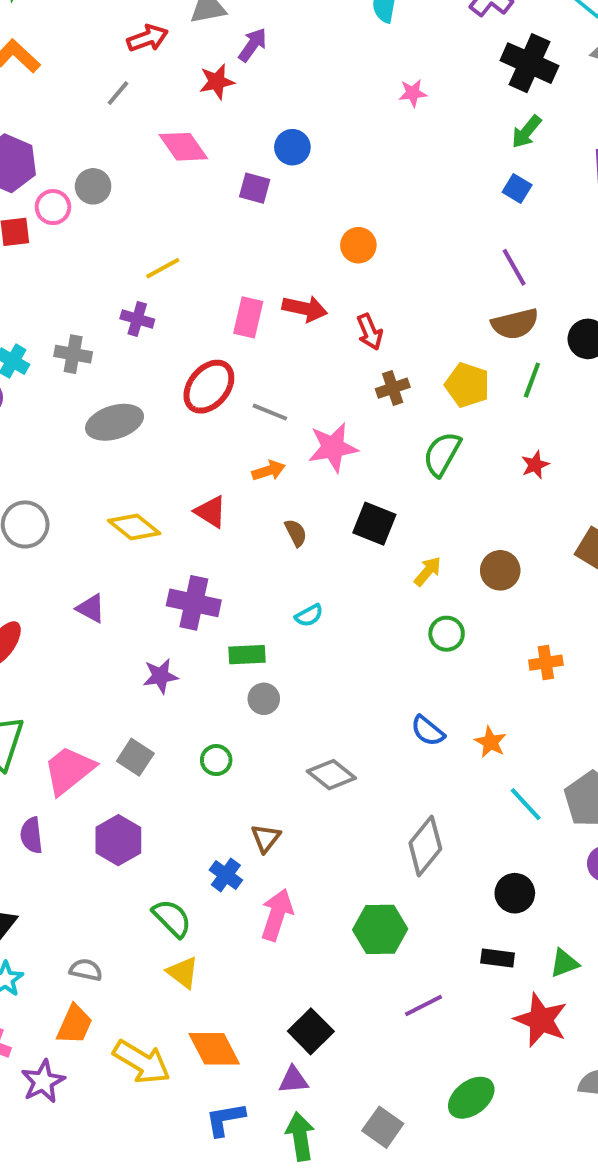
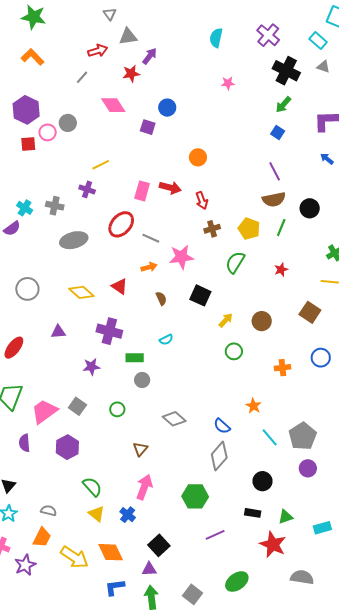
purple triangle: (91, 608) -> (58, 332), turned -35
blue semicircle: (428, 731) -> (222, 426), moved
blue cross: (226, 875) -> (128, 515), moved

